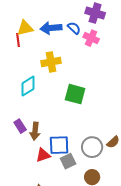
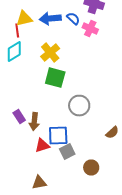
yellow cross: (51, 62) -> (50, 52), turned -30
cyan diamond: (28, 86) -> (14, 52), moved
green square: (75, 94) -> (55, 78), moved
gray circle: (92, 147) -> (79, 106), moved

